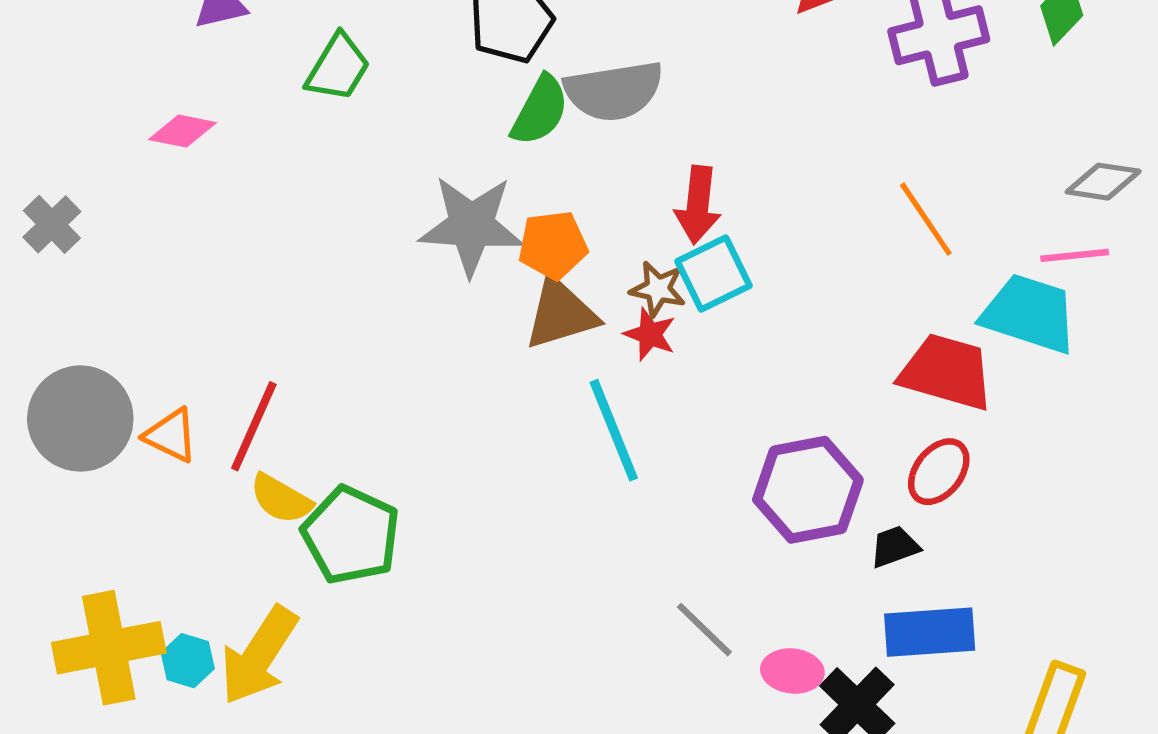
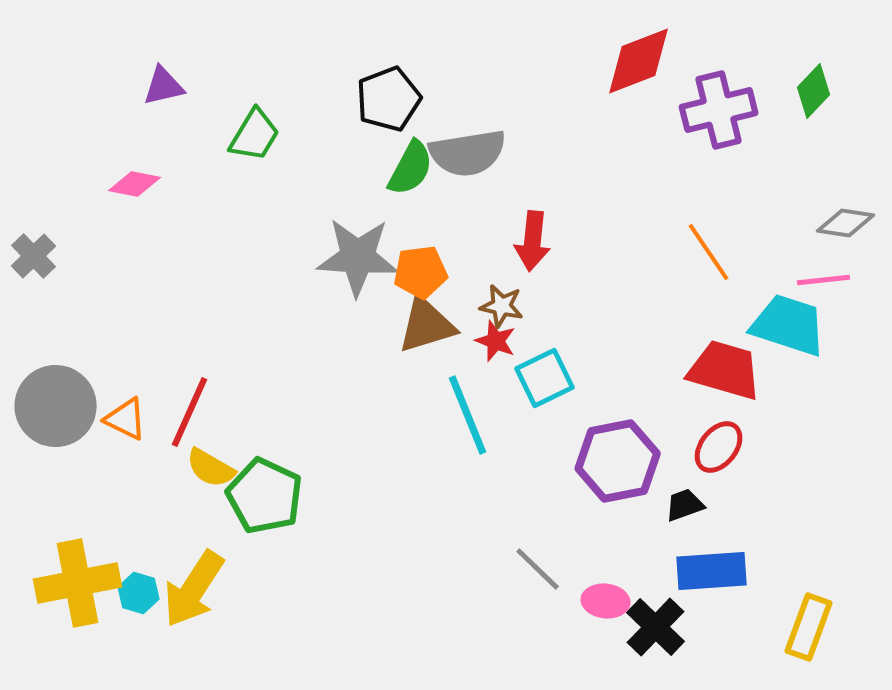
cyan square: (713, 274) -> (545, 378), moved

